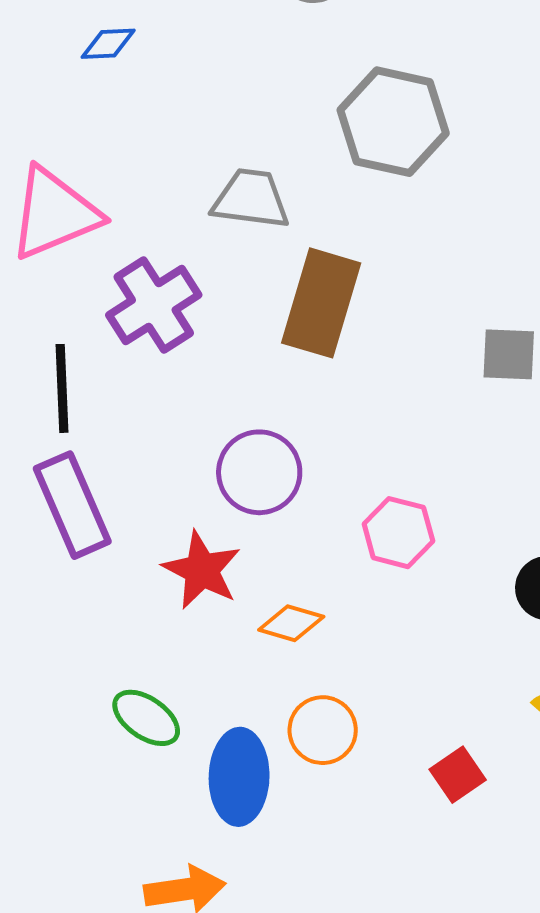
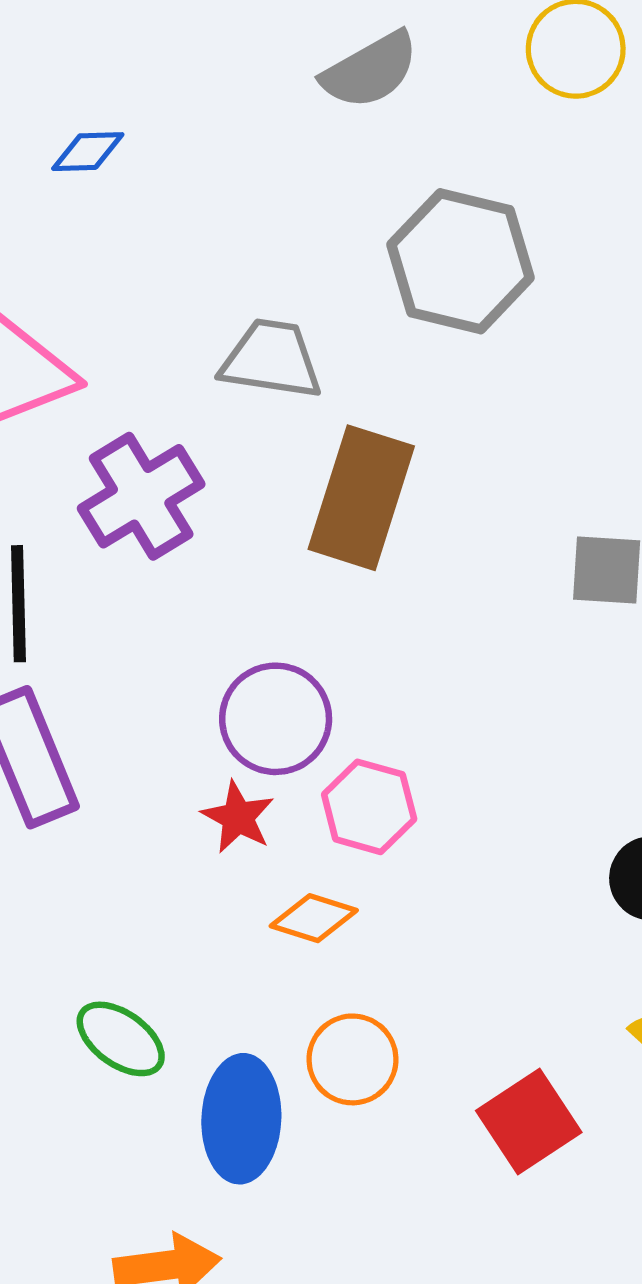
pink hexagon: (398, 533) -> (369, 807), moved
red star: (202, 570) -> (238, 817), moved, size x0.7
red square: (458, 775) -> (529, 1121), size x1.4

